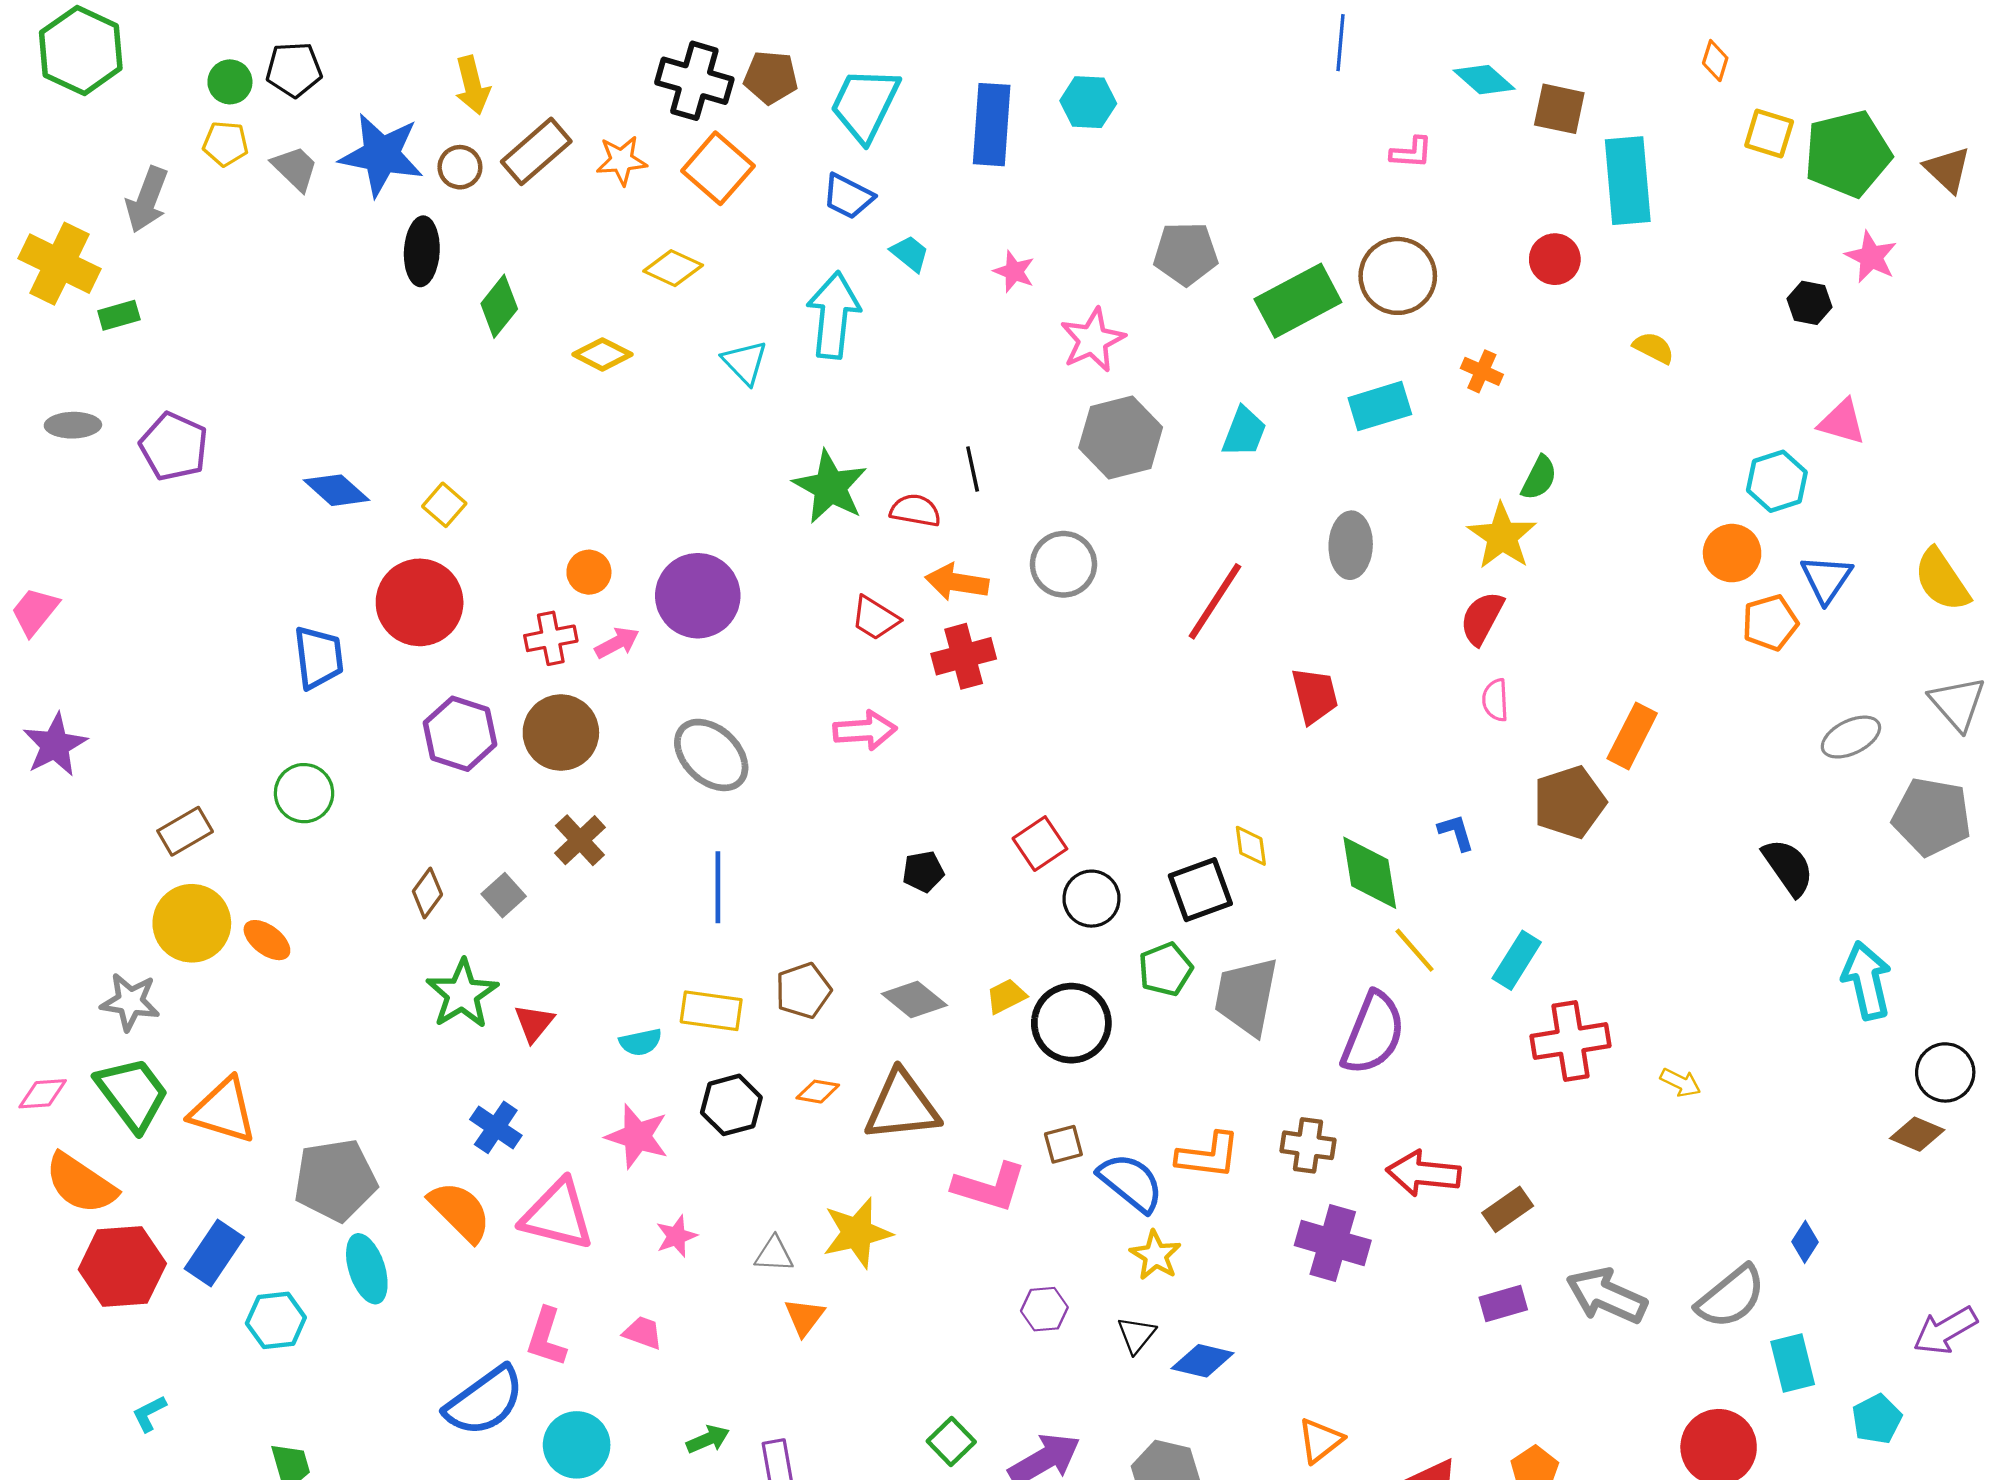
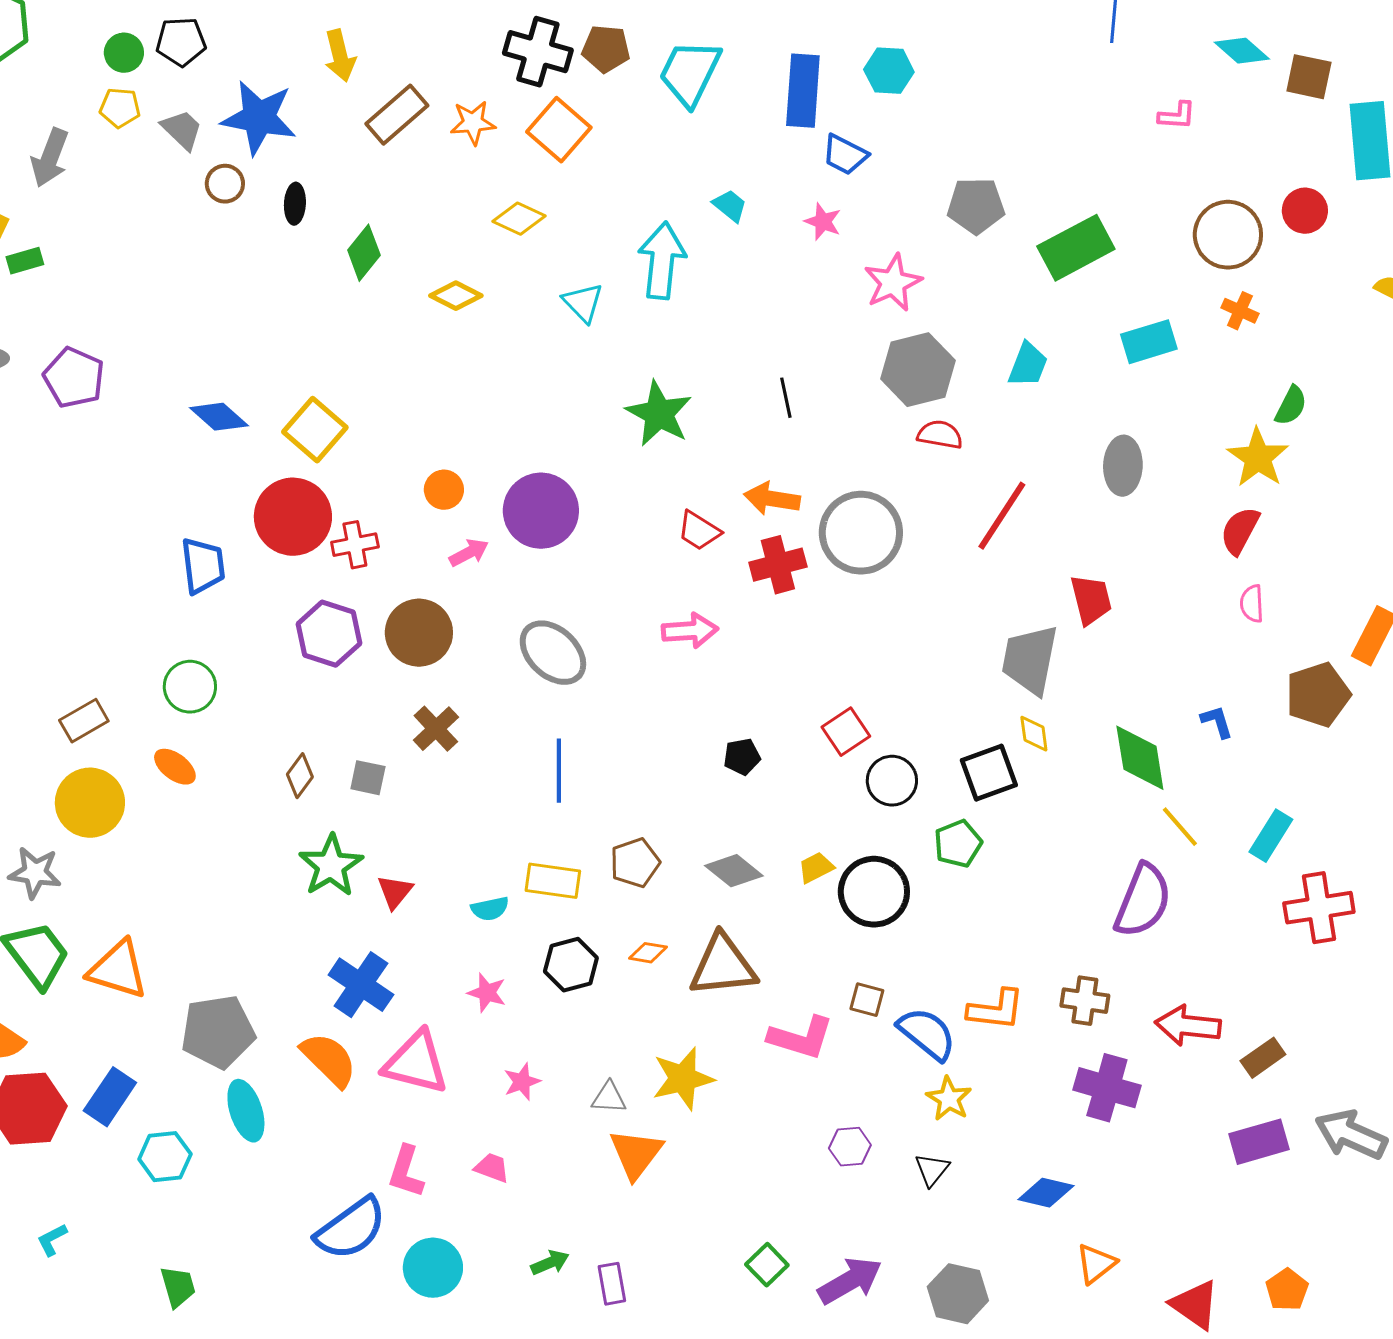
brown circle: (460, 167) -> (225, 184), moved
blue trapezoid: (848, 196) -> (845, 155), moved
black ellipse: (422, 251) -> (295, 204), size x0.7
brown circle: (1398, 276) -> (1228, 235), moved
yellow square: (444, 505) -> (315, 430), size x1.6
red semicircle: (915, 510) -> (940, 435), moved
gray circle: (1063, 564) -> (861, 533), moved, size x1.4
red cross: (551, 638) -> (355, 545), moved
gray square: (504, 895) -> (368, 778), turned -36
orange ellipse: (267, 940) -> (175, 767), moved
gray trapezoid: (1246, 996) -> (1030, 660), moved
blue cross: (496, 1127) -> (361, 985), size x1.4
pink star: (637, 1136) -> (487, 993), size x0.7
brown square: (1063, 1144) -> (867, 1000), turned 30
purple rectangle: (1503, 1304) -> (1259, 1142), size x1.4
orange triangle: (804, 1317) -> (636, 1154), size x1.5
blue diamond: (1203, 1361) -> (1046, 1193), moved

